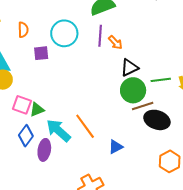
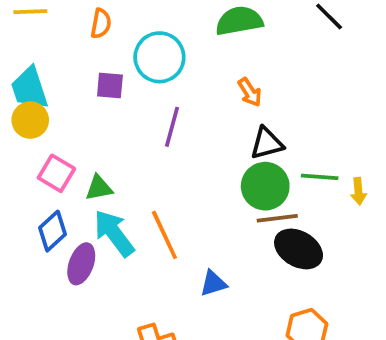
orange semicircle: (23, 30) -> (101, 23), moved
purple line: (100, 36) -> (172, 127), moved
green triangle: (37, 110) -> (99, 188), moved

